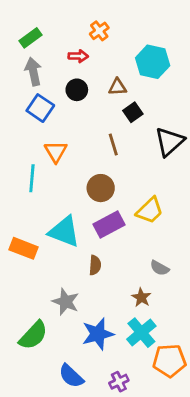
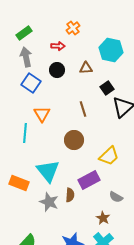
black square: (133, 112) -> (107, 88), moved
purple rectangle: (109, 224) -> (89, 180), moved
cyan triangle: (64, 232) -> (48, 171), turned 30
gray star: (66, 302) -> (49, 202), moved

